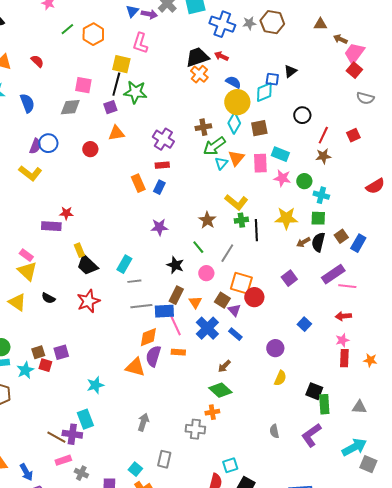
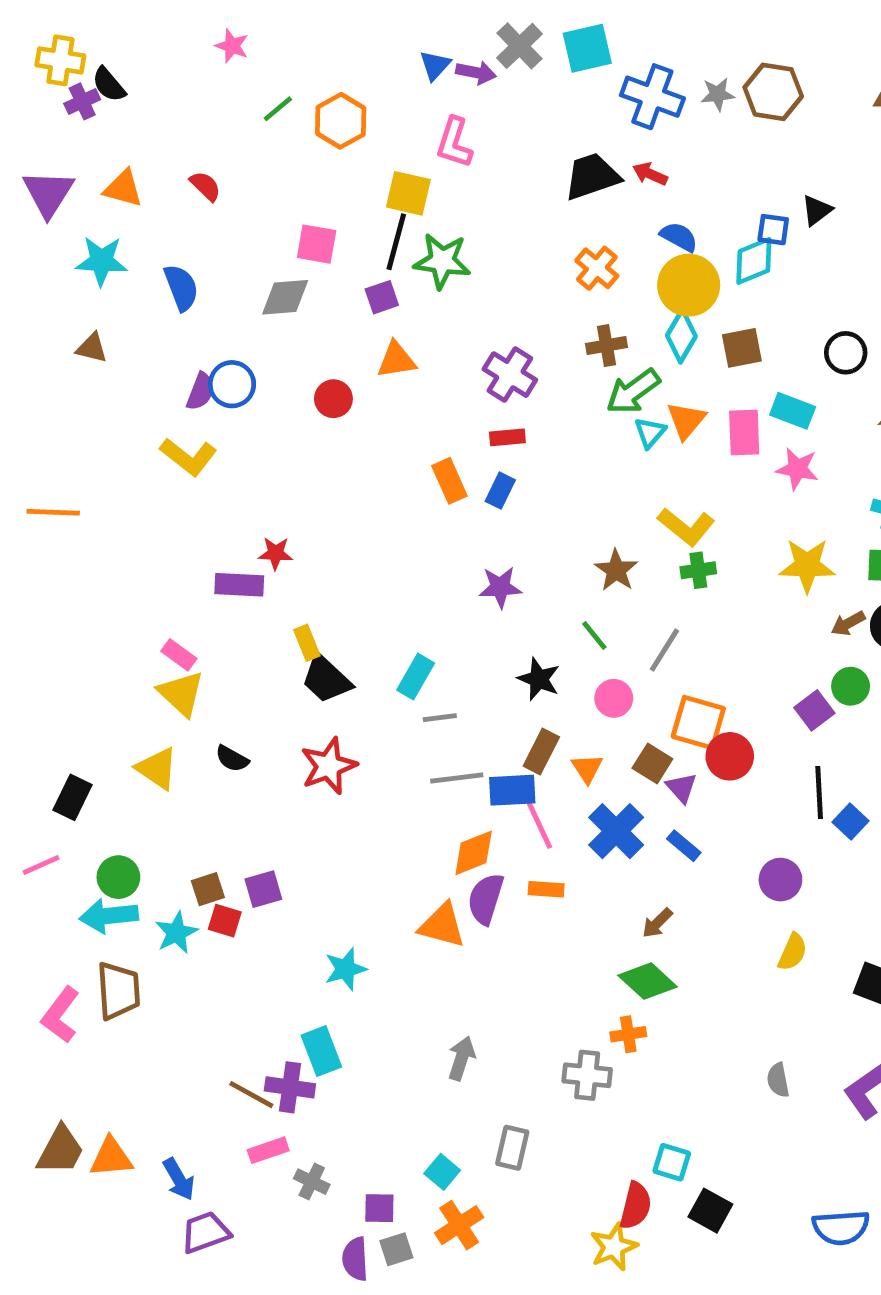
orange cross: (199, 74) -> (597, 268), moved
black circle: (302, 115) -> (846, 353), moved
green circle: (304, 181) -> (851, 686), moved
black line: (256, 230) -> (819, 793), moved
cyan square: (230, 465) -> (672, 1162), turned 35

